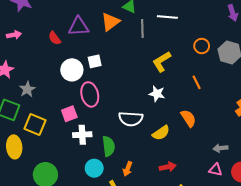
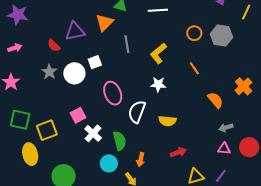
gray line: (142, 29) -> (127, 44), moved
gray star: (27, 89) -> (49, 72), moved
pink ellipse: (90, 94) -> (113, 93), moved
orange semicircle: (188, 118) -> (215, 100), moved
white semicircle: (131, 119) -> (137, 112), turned 115
yellow square: (35, 125) -> (47, 130), turned -35
yellow semicircle: (161, 133) -> (167, 121), turned 48
white cross: (82, 135) -> (93, 133), turned -36

